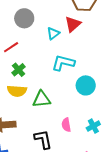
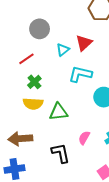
red triangle: (73, 24) -> (84, 43), moved
cyan triangle: (53, 33) -> (63, 50), moved
pink semicircle: (66, 125) -> (84, 138), turned 40

